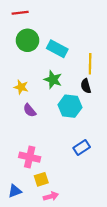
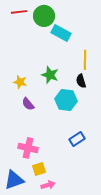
green circle: (28, 40) -> (44, 16), moved
cyan rectangle: (57, 49) -> (61, 33), moved
blue triangle: (15, 191) -> (14, 180), size x1.5

